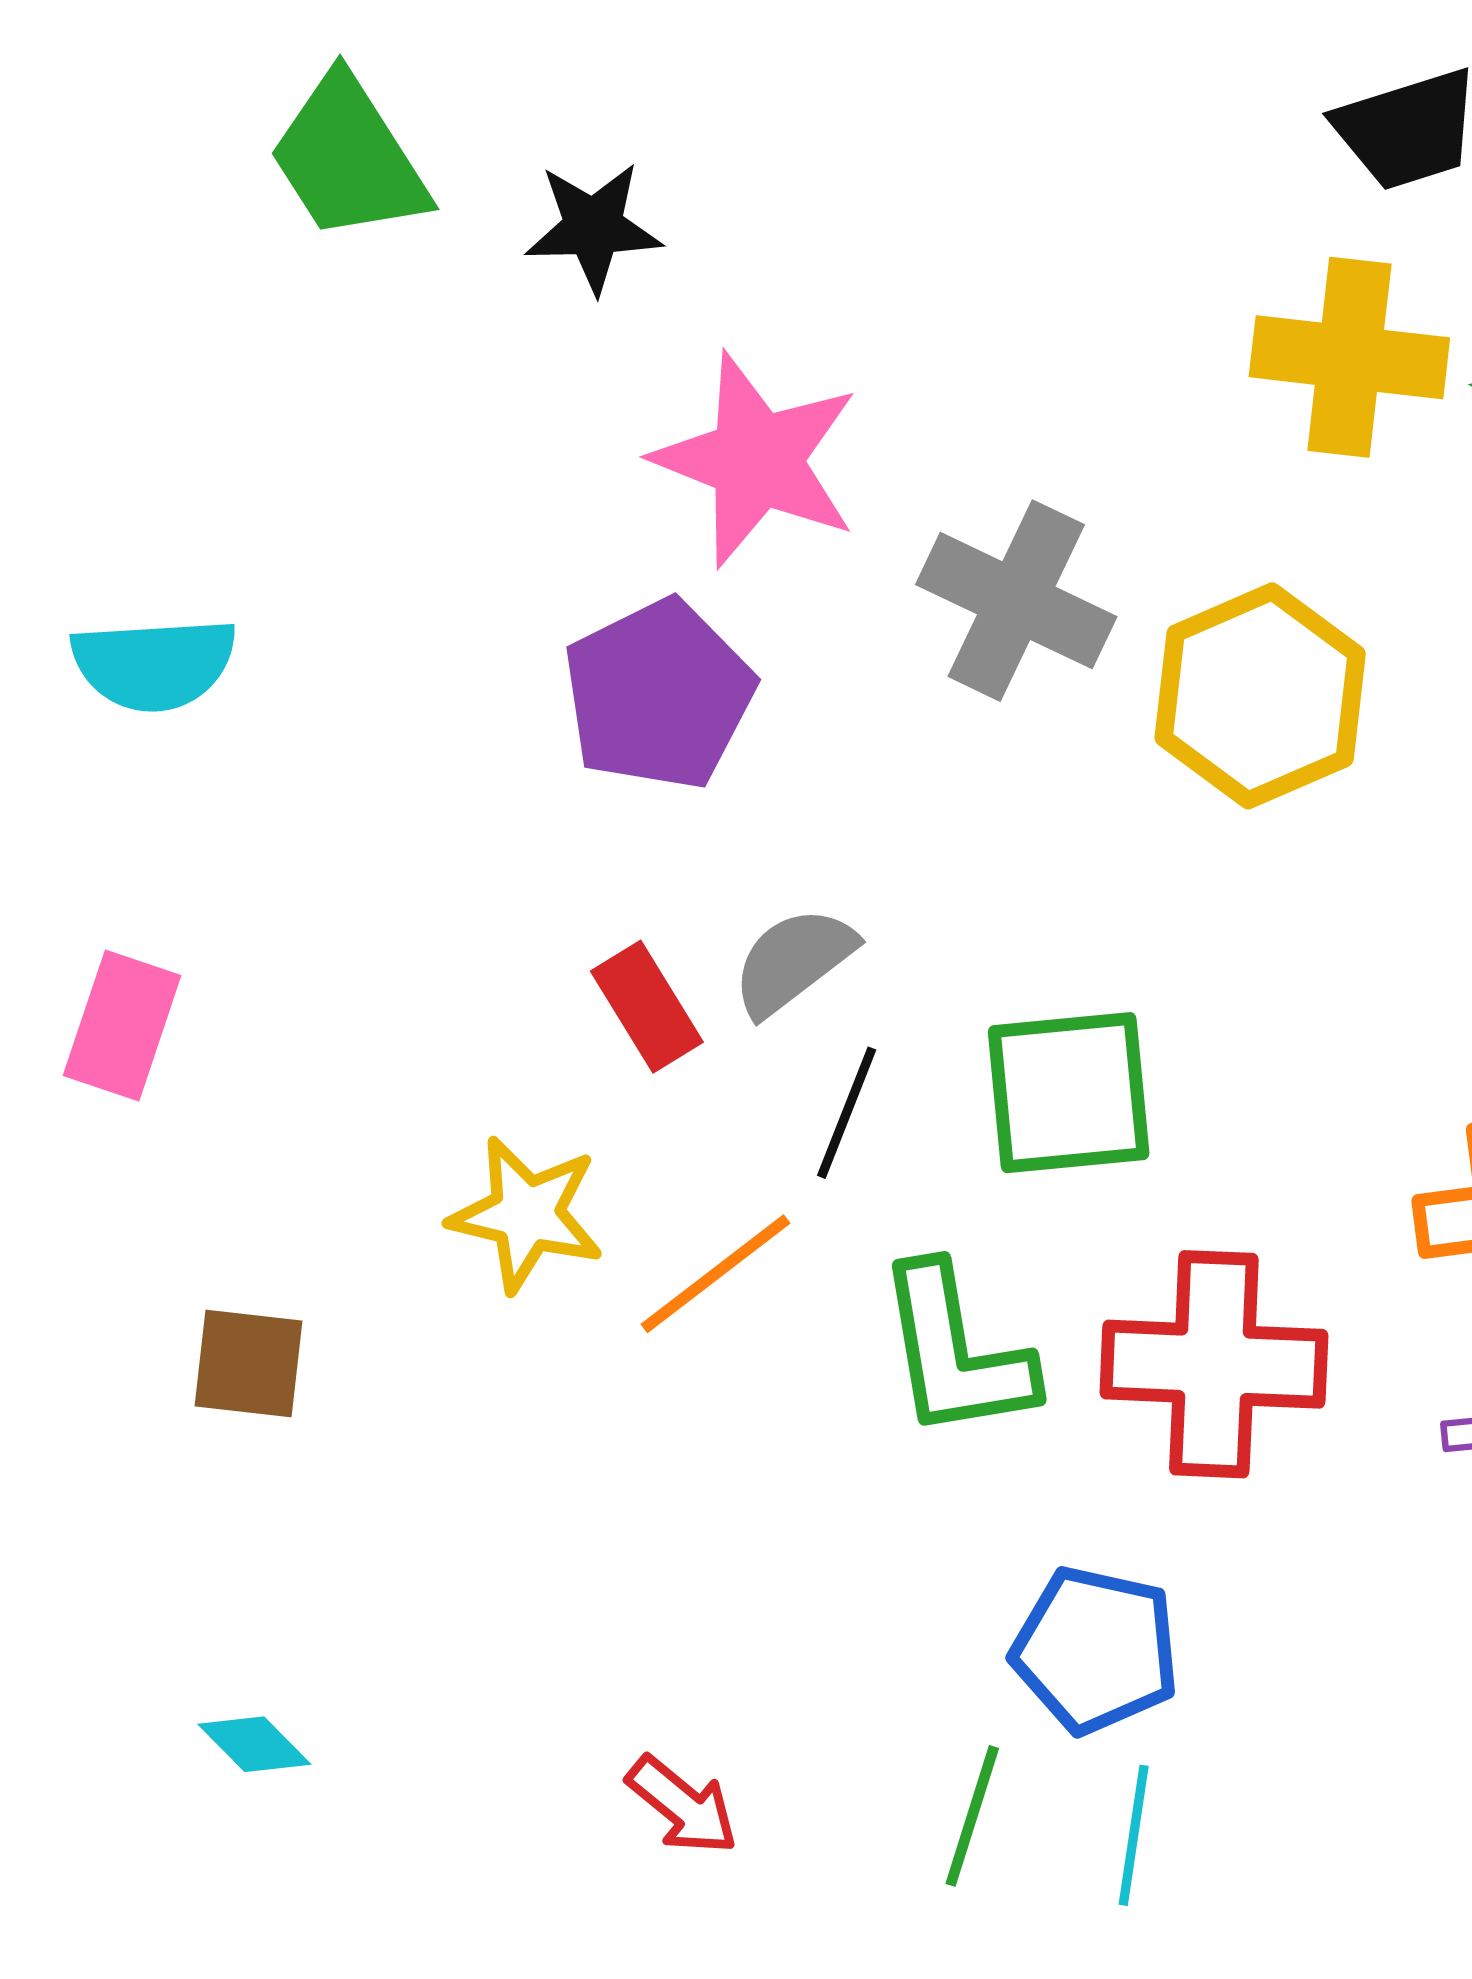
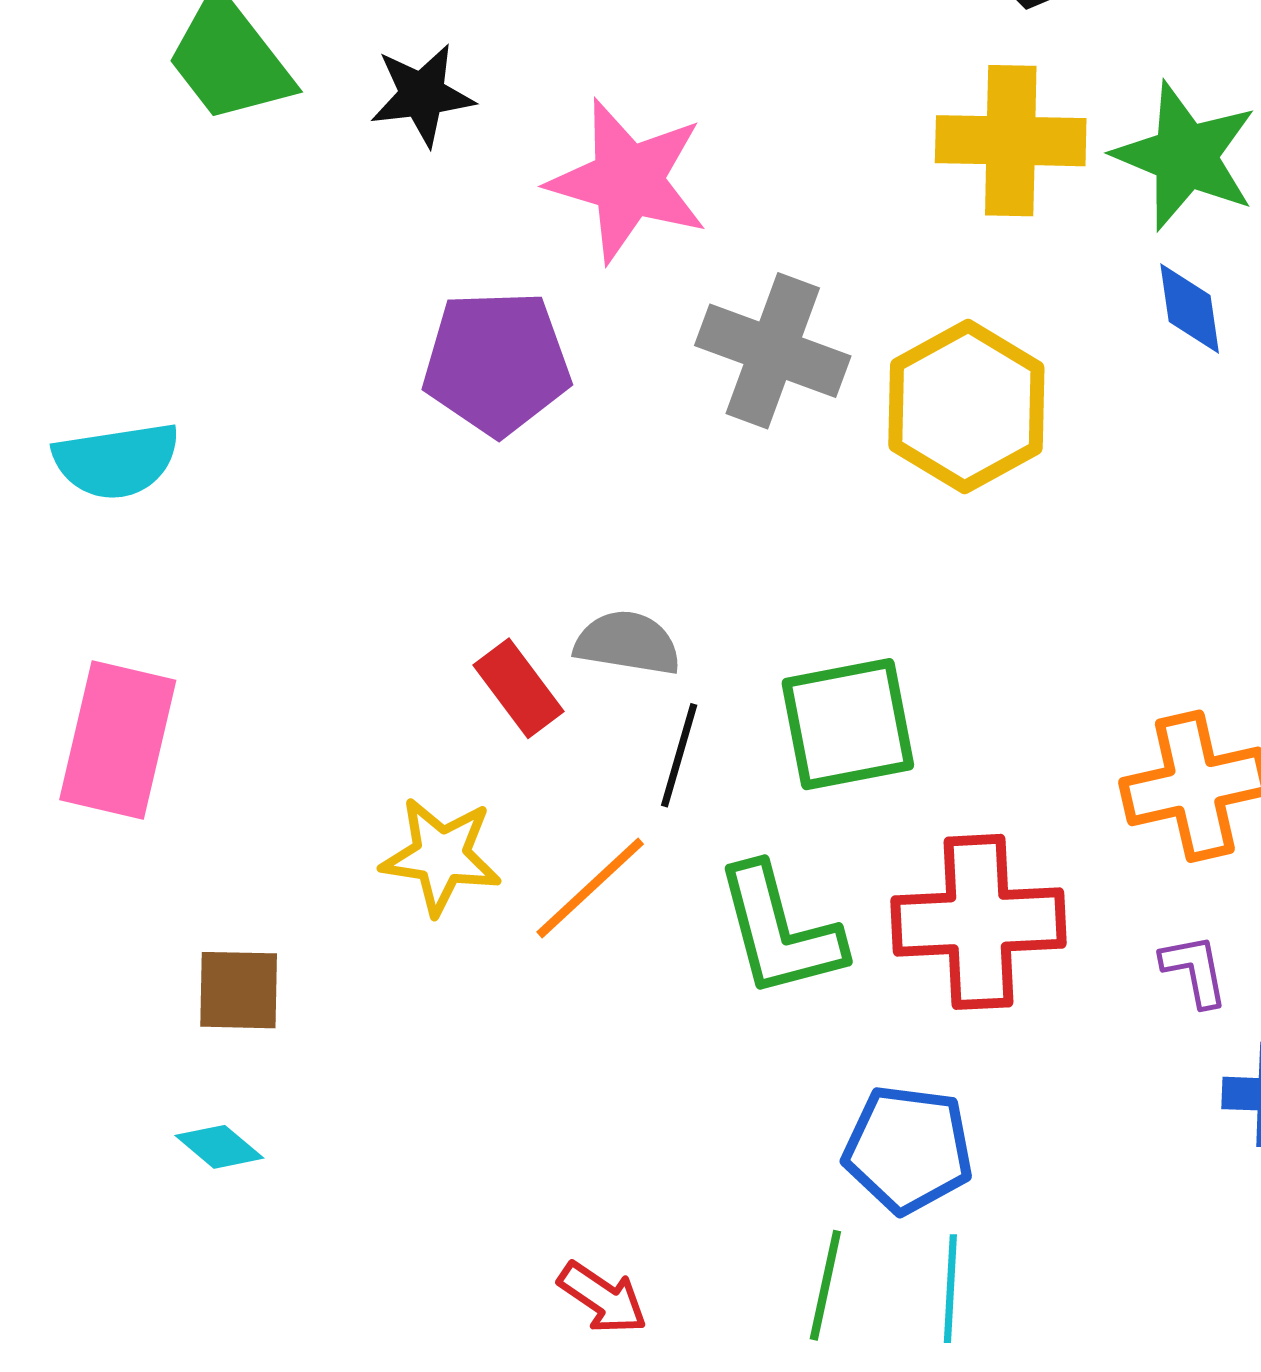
pink star: (756, 460) -> (628, 181), moved
purple pentagon: (658, 695) -> (497, 363), moved, turned 30
gray semicircle: (793, 961) -> (628, 643), turned 52
pink rectangle: (122, 1025) -> (118, 740), size x1.4
cyan diamond: (254, 1744) -> (219, 1147), moved

